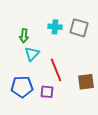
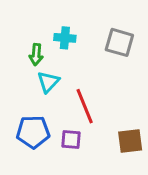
cyan cross: (55, 27) -> (65, 38), moved
brown square: (86, 82) -> (130, 141), moved

